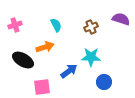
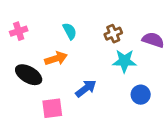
purple semicircle: (121, 19) -> (153, 40), moved
cyan star: (91, 57) -> (124, 61), moved
blue circle: (104, 82) -> (141, 95), moved

